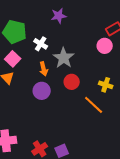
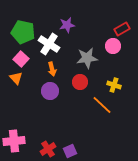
purple star: (59, 16) -> (67, 25), moved
white cross: (41, 44) -> (49, 44), size x1.5
gray star: (64, 58) -> (87, 58), moved, turned 30

